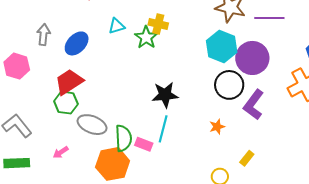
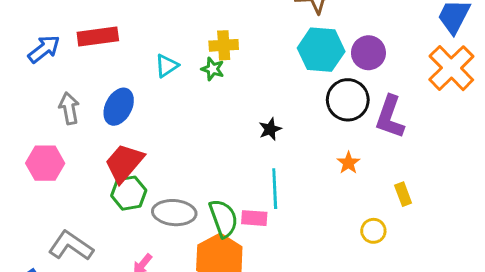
green star: (146, 37) -> (213, 69), size x0.7
purple circle: (252, 58) -> (368, 53), size x0.7
black star: (165, 95) -> (270, 129), moved, size x0.6
yellow rectangle: (247, 158) -> (403, 194), turned -42

